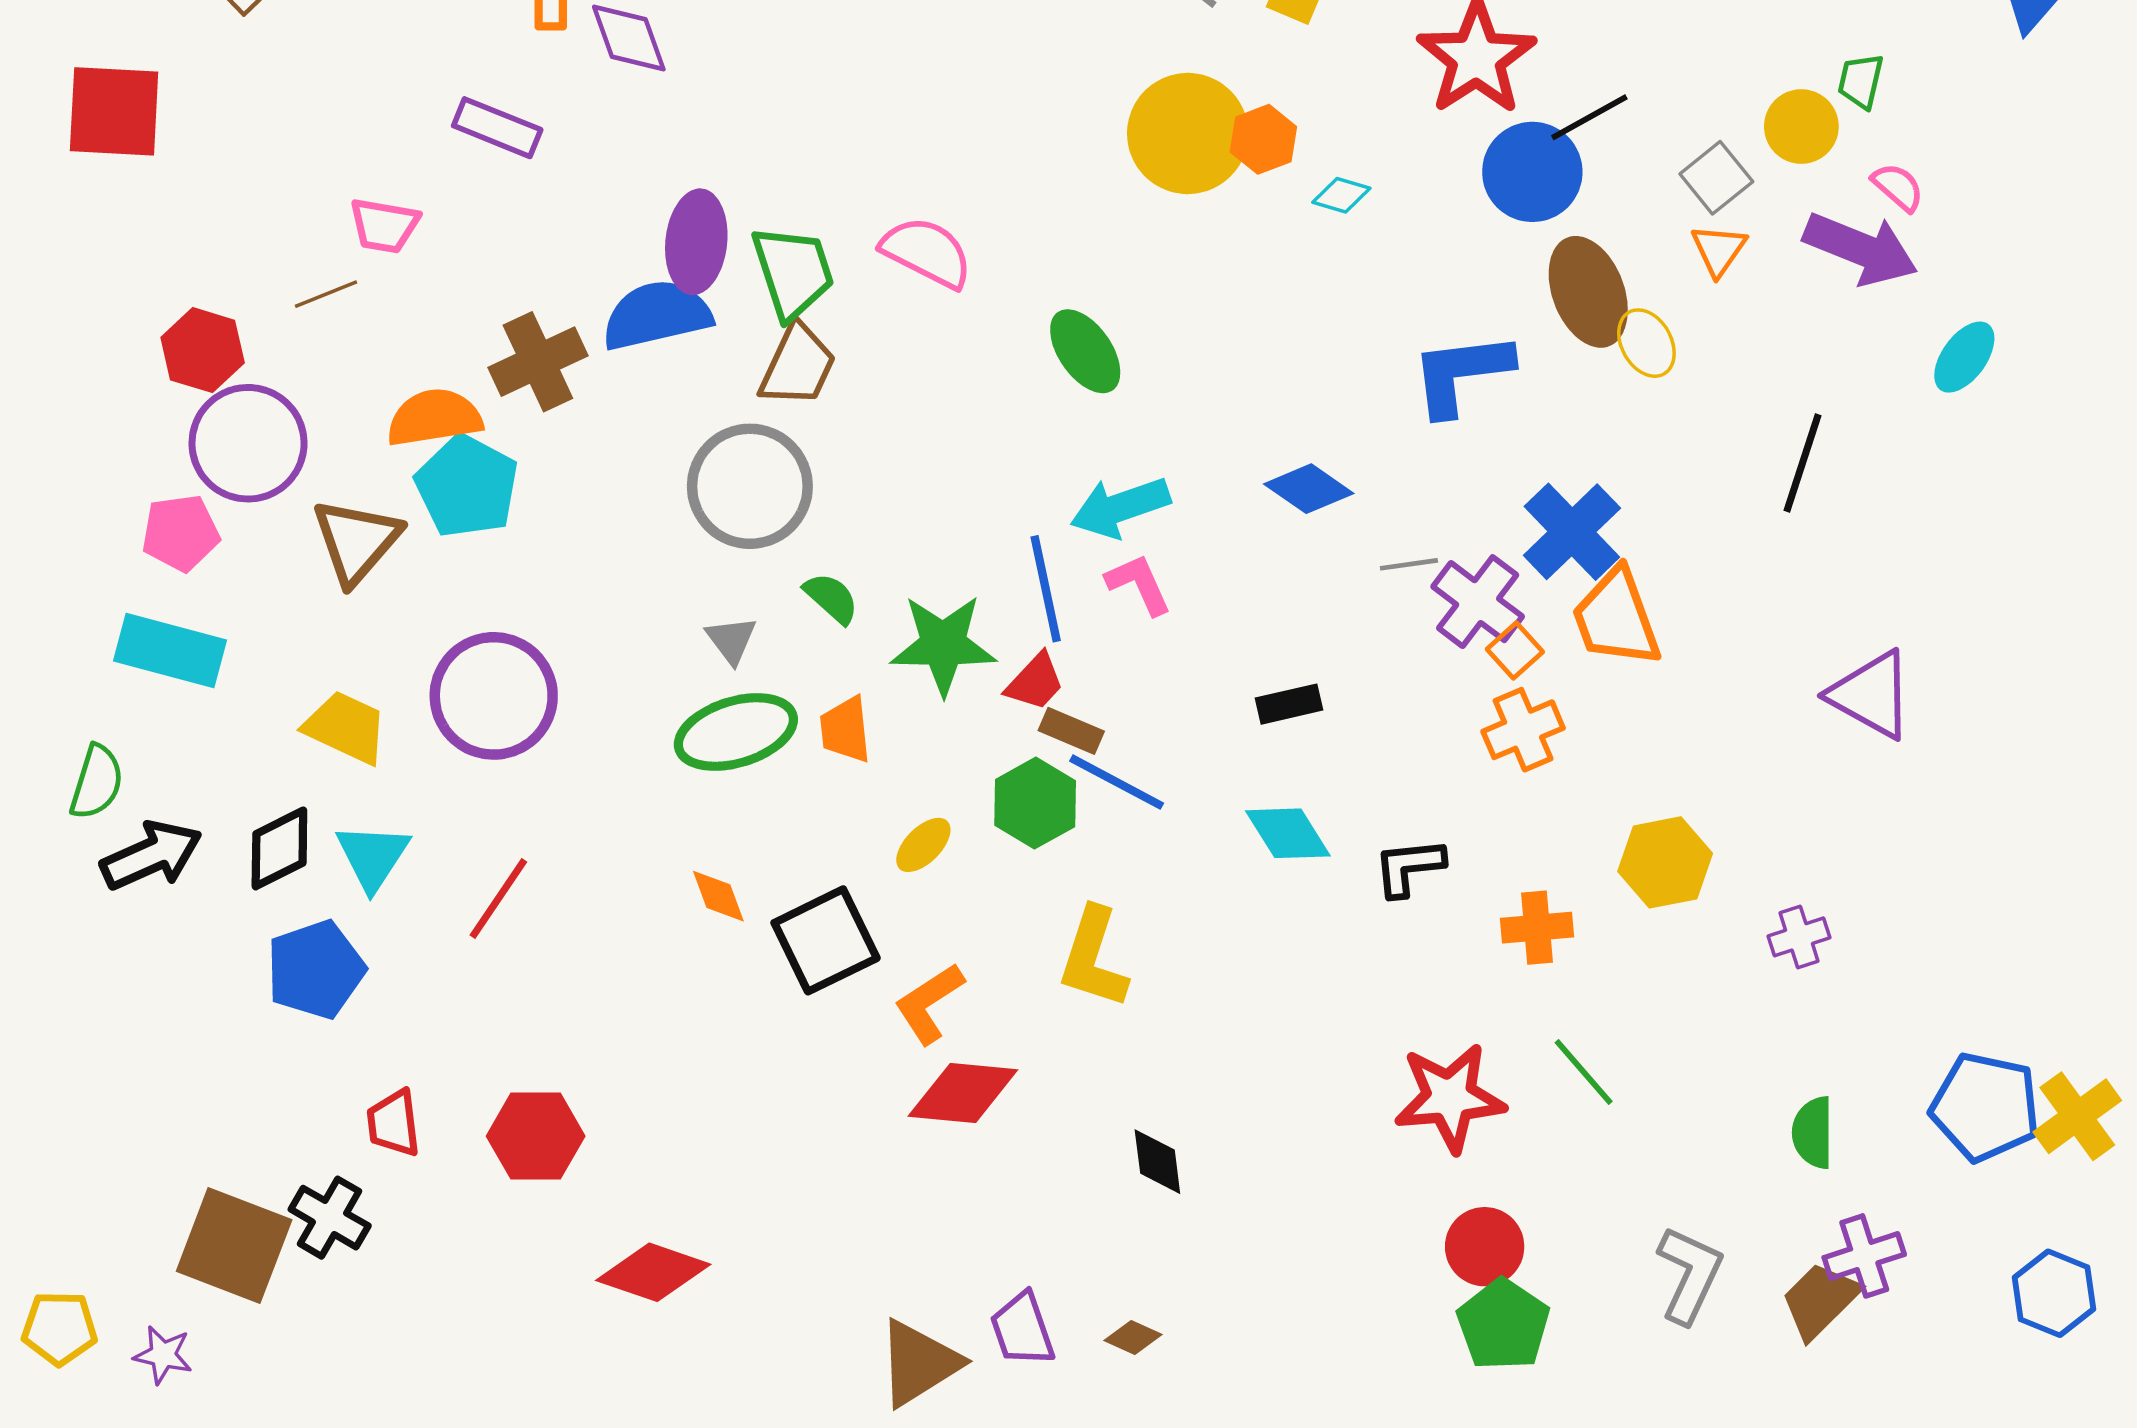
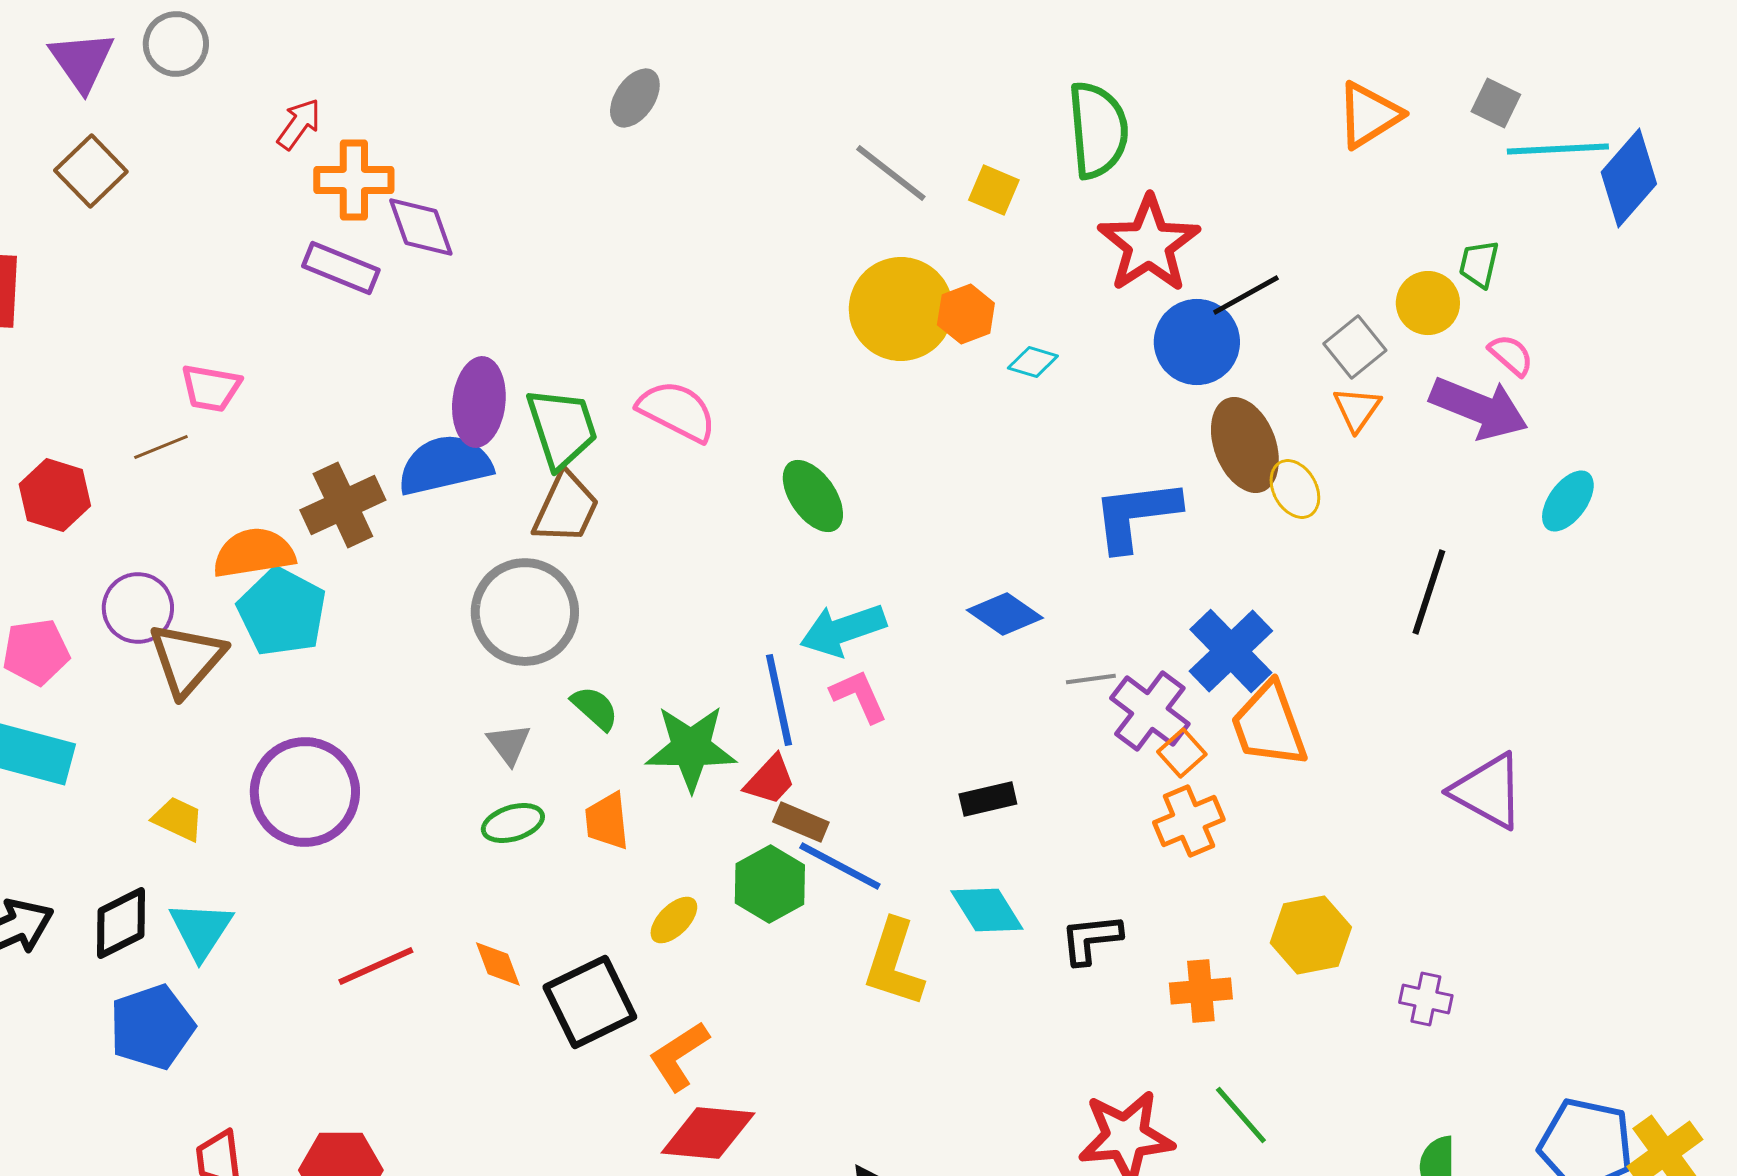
purple rectangle: (497, 128) -> (341, 268), moved
purple circle: (248, 443) -> (138, 608), moved, size x0.7
yellow trapezoid: (346, 727) -> (178, 819), size x0.7
green ellipse: (736, 732) -> (513, 823), size x0.6
red line: (498, 899) -> (376, 966), moved, turned 32
purple cross: (1799, 937) -> (1426, 999), turned 30
yellow L-shape: (1093, 958) -> (894, 963), moved

